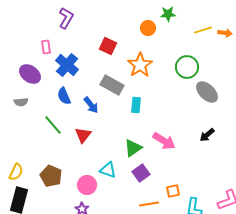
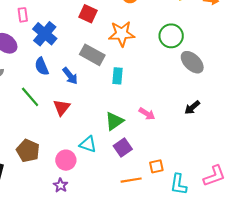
orange star: (140, 65) -> (122, 34), turned 30
pink arrow: (164, 141) -> (147, 114), size x0.7

